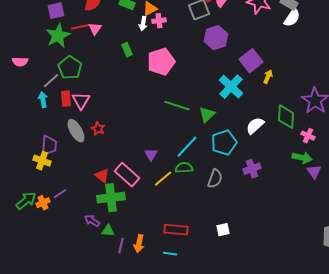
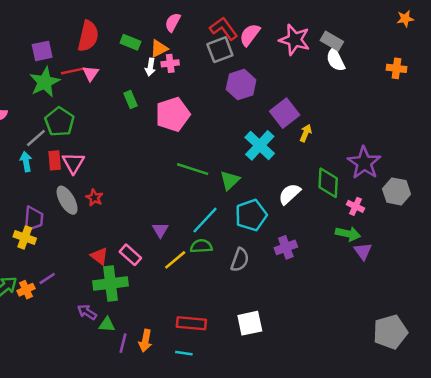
white semicircle: (292, 18) -> (336, 60), turned 120
pink rectangle: (127, 175) -> (130, 255), size x0.7
white square: (223, 230) -> (250, 323), size x1.5

